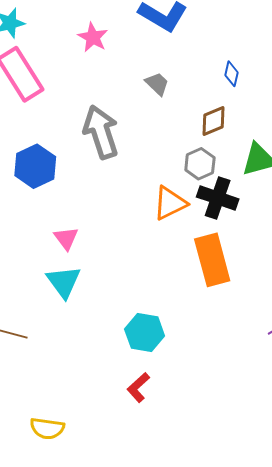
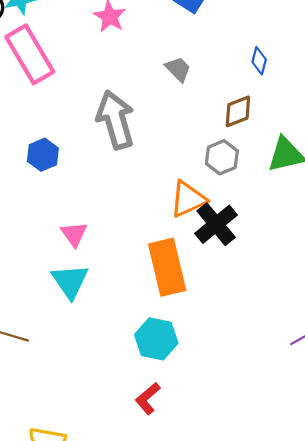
blue hexagon: (35, 166) -> (43, 155), size x0.7
black cross: (218, 198) -> (216, 224), moved, turned 30
orange rectangle: (212, 260) -> (167, 267), moved

